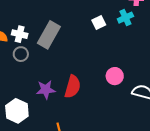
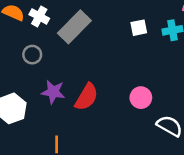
gray circle: (21, 54) -> (32, 55), moved

